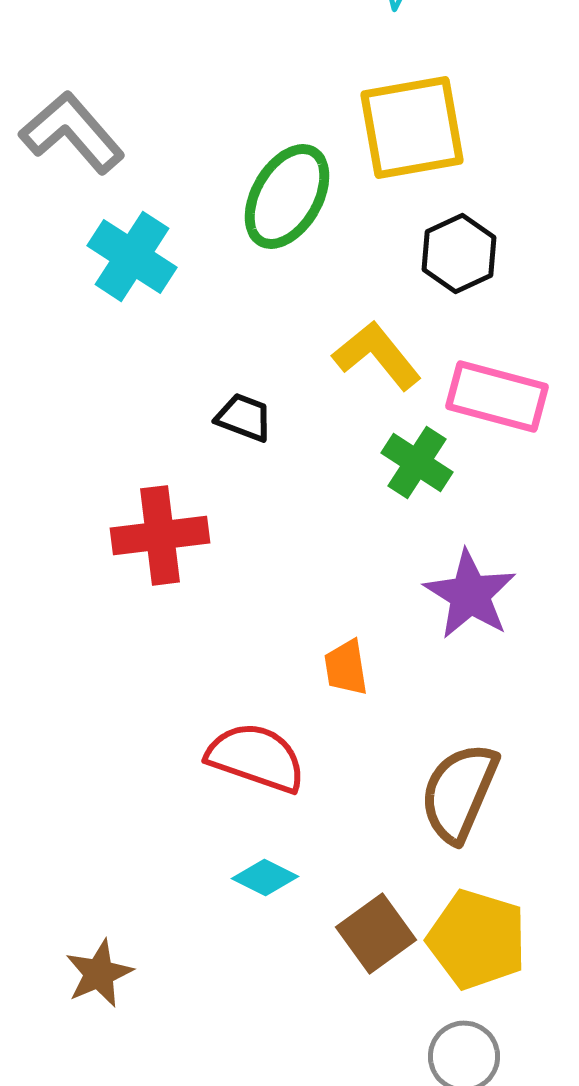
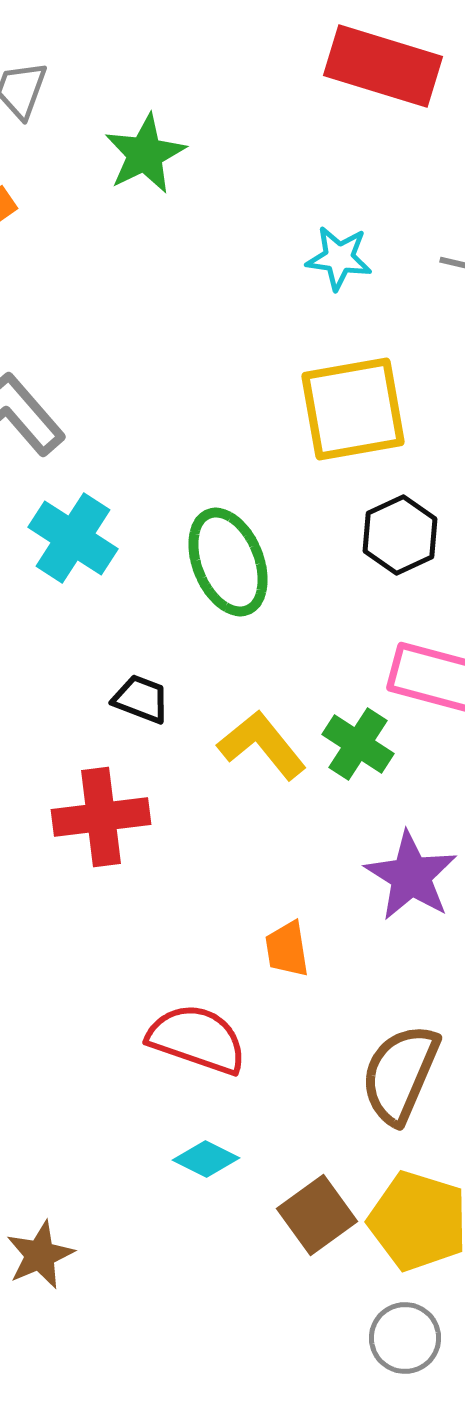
green ellipse: (287, 196) -> (228, 562), moved, turned -52
yellow L-shape: (377, 355) -> (262, 745), moved
black trapezoid: (244, 417) -> (141, 699), moved

